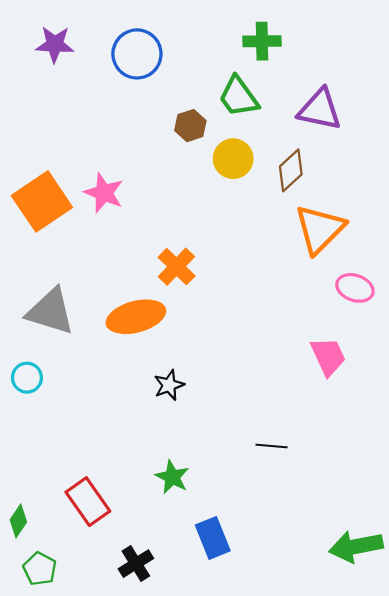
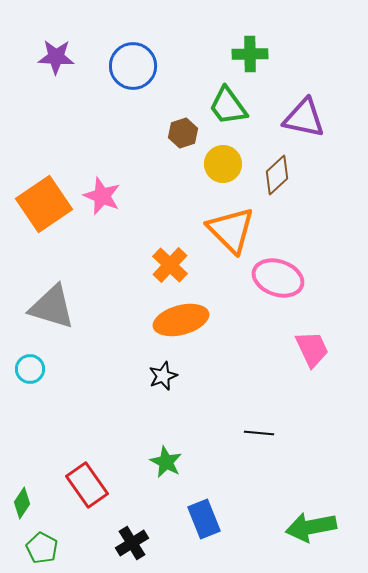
orange triangle: (320, 229) -> (231, 230), moved, turned -30
pink ellipse: (355, 288) -> (278, 278), moved, size x1.4
orange ellipse: (136, 317) -> (181, 320), moved
green arrow: (356, 546) -> (311, 527), moved

